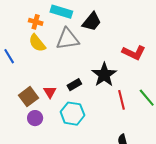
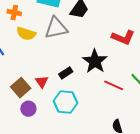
orange cross: (36, 22) -> (14, 13), moved
yellow semicircle: (37, 43) -> (26, 34), turned -30
red line: (121, 100) -> (114, 85), turned -48

